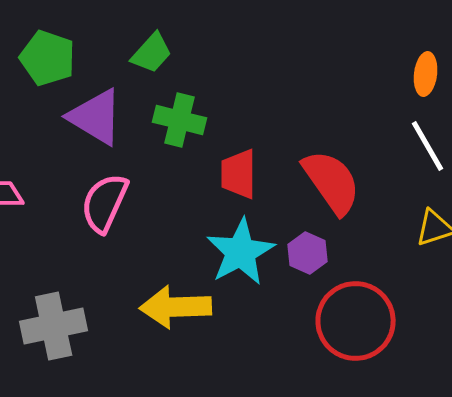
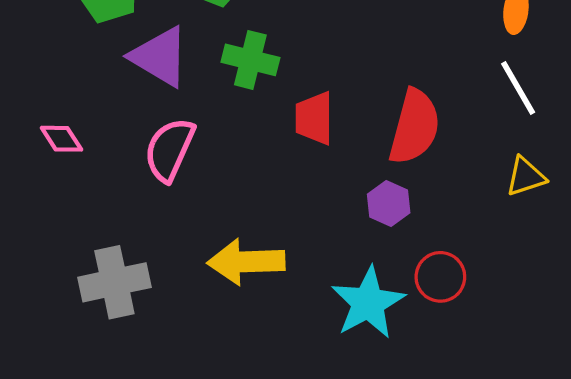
red semicircle: (332, 182) -> (414, 127), turned 50
cyan star: (241, 252) -> (368, 303), moved
red circle: (356, 321) -> (440, 277), size x0.6

